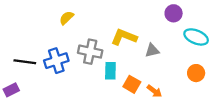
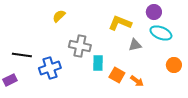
yellow L-shape: (124, 37) -> (120, 23), moved
cyan ellipse: (196, 37) -> (161, 33), moved
blue cross: (56, 61) -> (50, 68), moved

